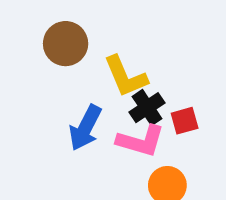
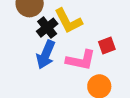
black cross: (147, 108) -> (47, 28), moved

